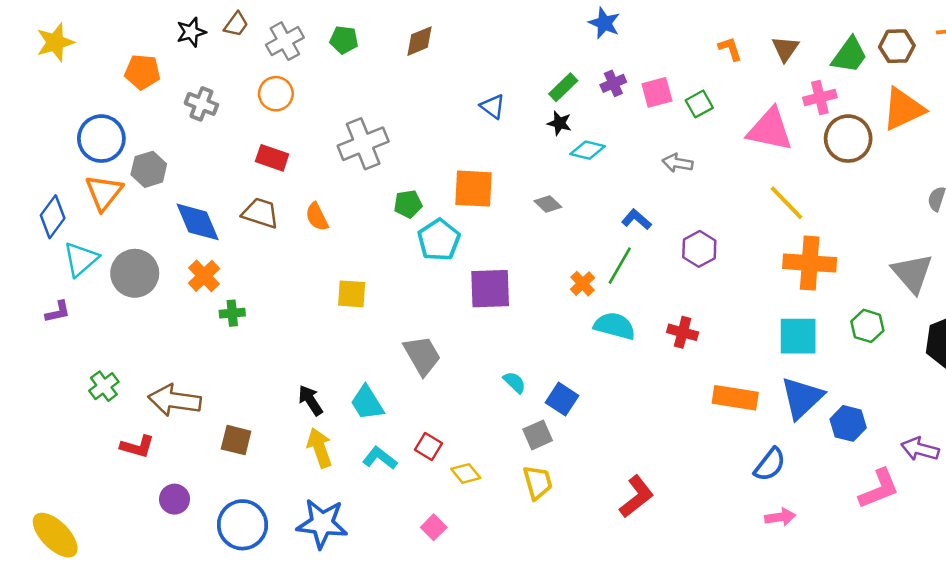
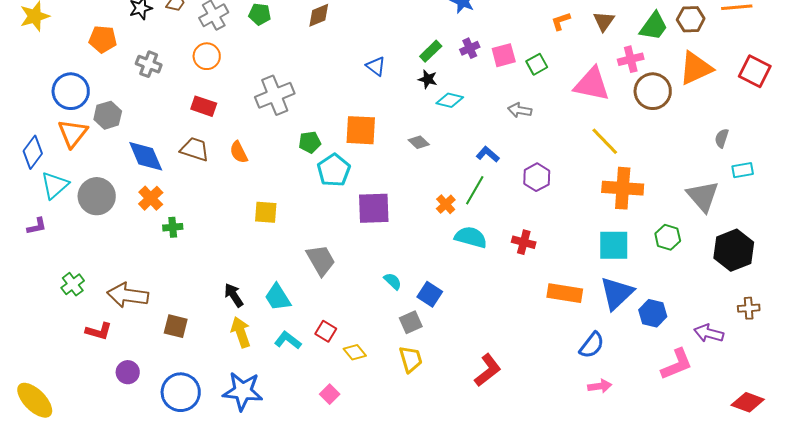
orange L-shape: (730, 49) -> (561, 21), turned -90

